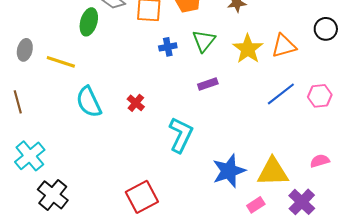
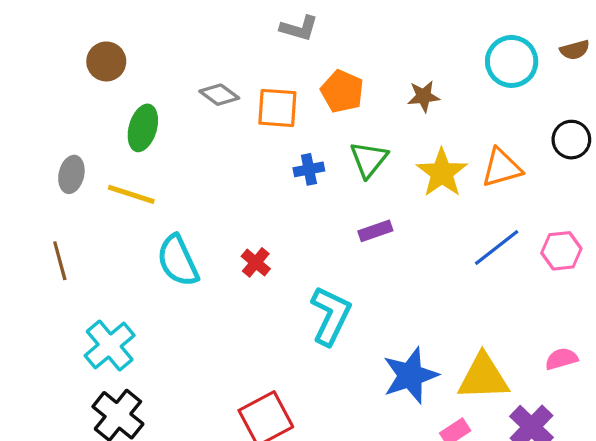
green ellipse: (89, 22) -> (143, 128), moved
cyan cross: (30, 156) -> (110, 345), moved

